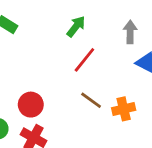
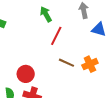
green arrow: (76, 26) -> (46, 14), turned -56

